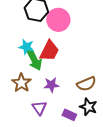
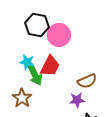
brown semicircle: (86, 84) -> (87, 81), moved
purple star: (51, 85) -> (77, 100), moved

